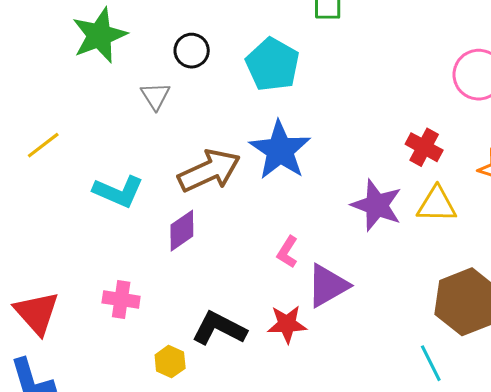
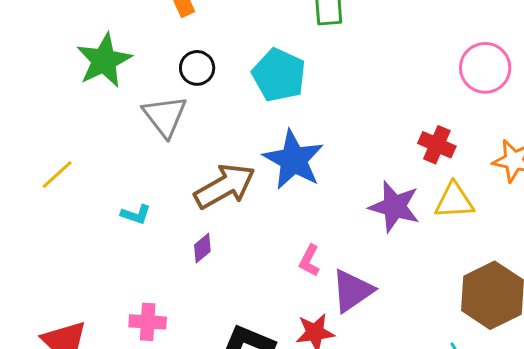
gray triangle: (155, 96) -> (165, 116), size x1.5
cyan L-shape: (118, 191) -> (136, 214), size x0.6
purple diamond: (182, 231) -> (202, 248), size x0.7

